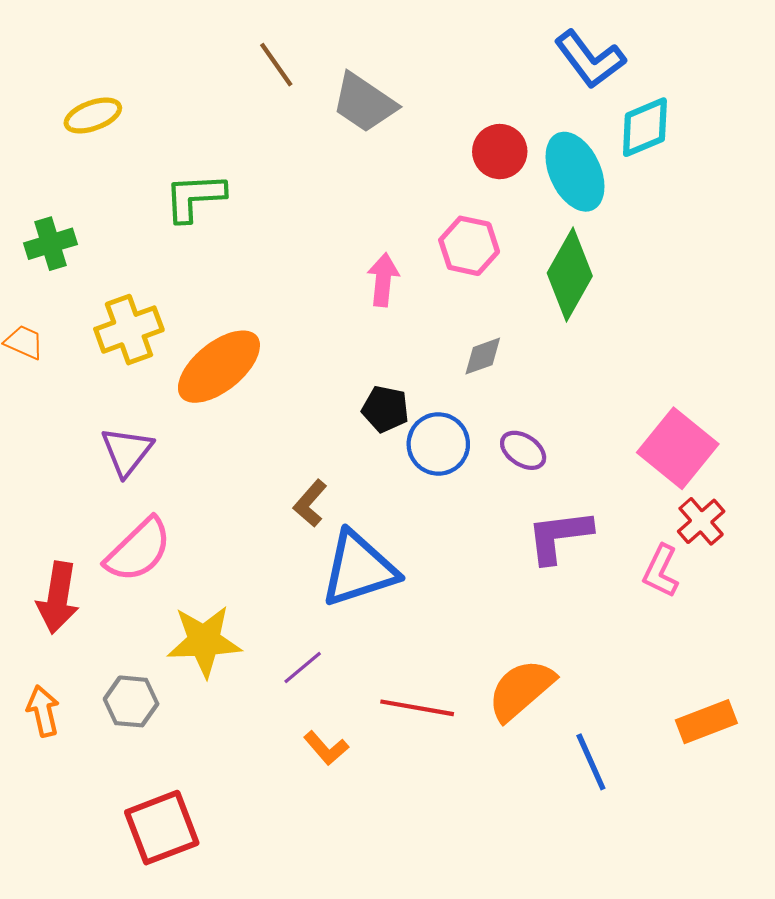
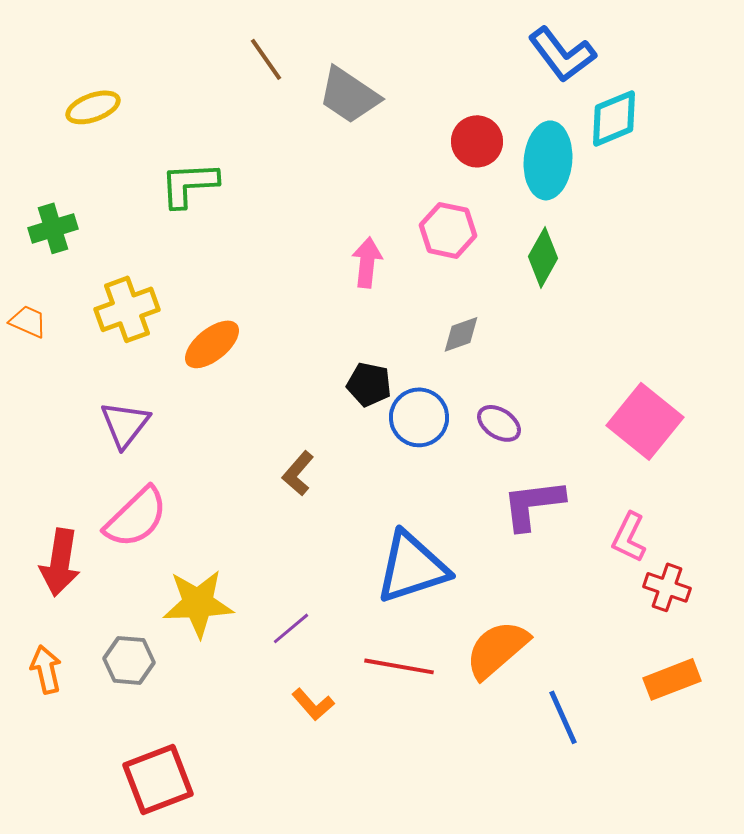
cyan ellipse: (575, 172) -> (548, 160), turned 30
green diamond: (570, 274) -> (543, 257), size x0.7
orange ellipse: (219, 367) -> (212, 344), size x0.7
red cross: (701, 521) -> (667, 587), moved, turned -30
blue triangle: (359, 569) -> (412, 567), moved

